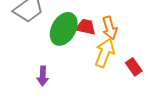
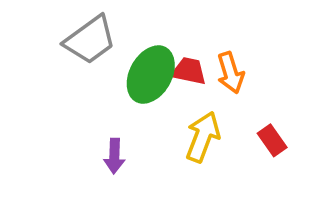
yellow arrow: (105, 53) -> (203, 137), moved

